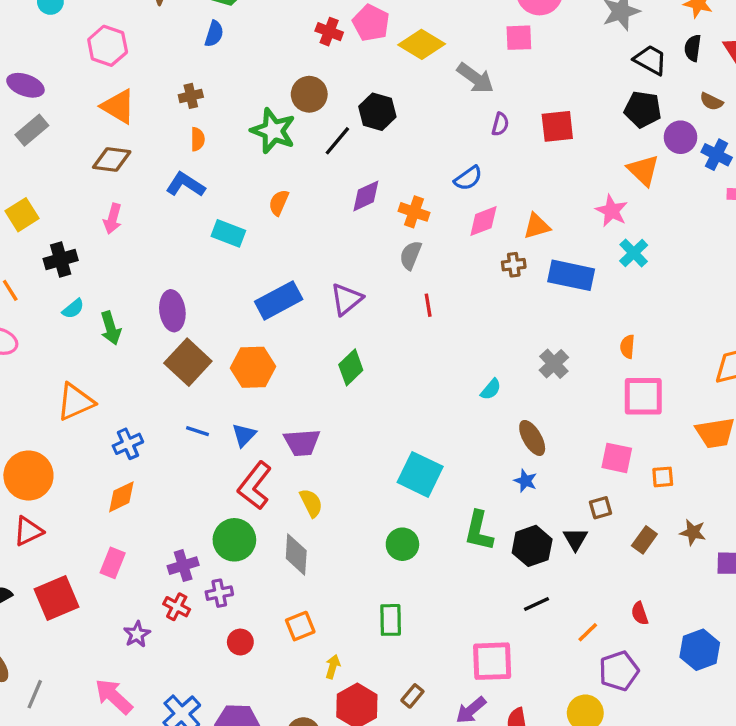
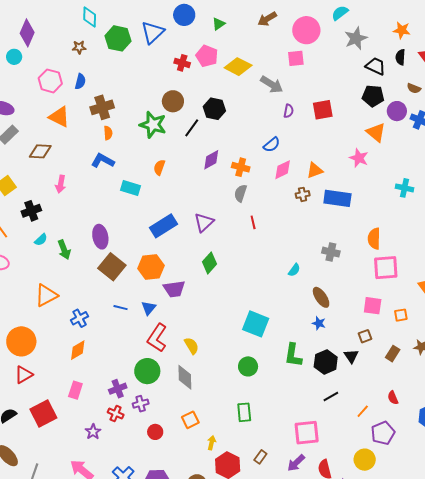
blue semicircle: (214, 34) -> (80, 81), moved
brown cross: (191, 96) -> (102, 107), size x1.6
brown diamond: (112, 160) -> (40, 151), moved
cyan cross: (634, 253) -> (404, 188), moved, turned -30
orange semicircle: (627, 347) -> (374, 239), size x1.5
gray cross: (554, 364) -> (331, 252), turned -30
purple trapezoid: (302, 442) -> (174, 289), moved

